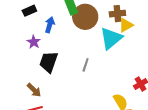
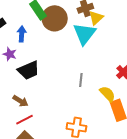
black trapezoid: (49, 62) -> (29, 70), turned -120
gray line: (86, 65) -> (81, 80), moved

